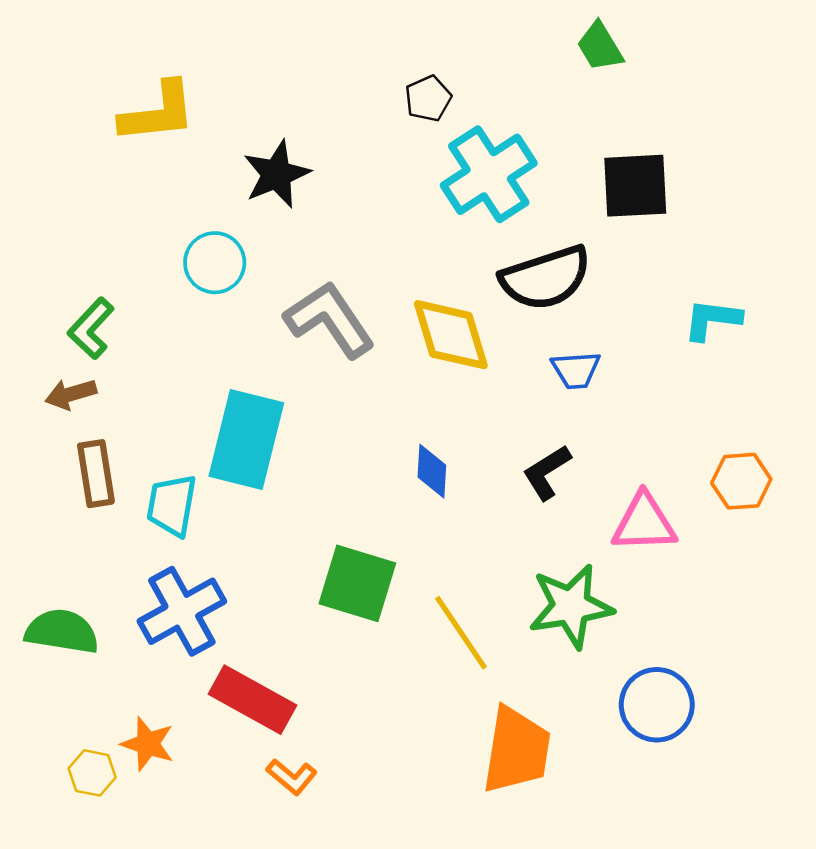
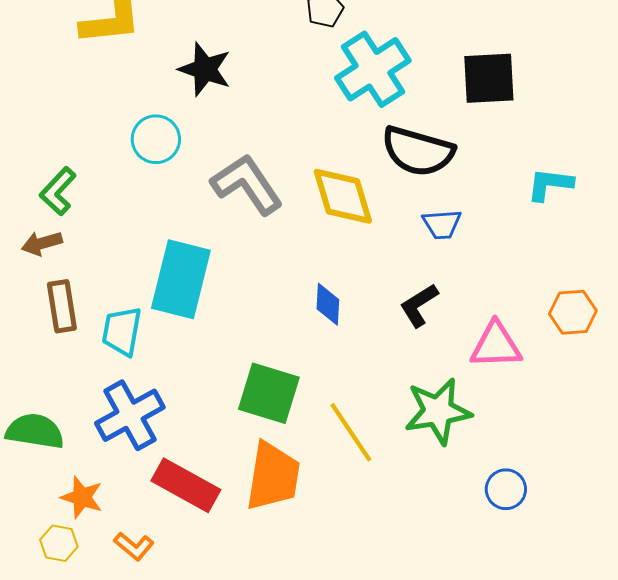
black star: (277, 174) -> (205, 69), turned -30
black semicircle: (546, 278) -> (418, 151), turned 34
blue circle: (657, 705) -> (506, 489), size x0.7
orange star: (148, 744) -> (82, 497), moved
orange trapezoid: (517, 750) -> (273, 476), moved
orange L-shape: (292, 777) -> (134, 546), moved

